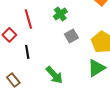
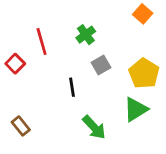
black line: (27, 52) -> (72, 87), moved
green arrow: (54, 75) -> (94, 127), moved

